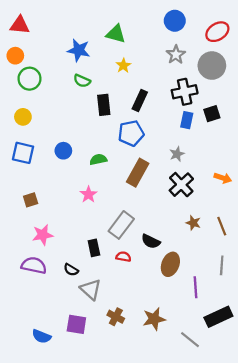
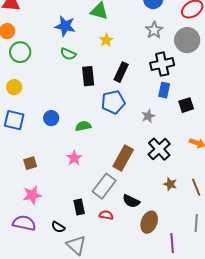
black square: (212, 114) -> (186, 105), moved
gray star: (177, 154) -> (148, 116), moved
brown rectangle: (138, 173) -> (123, 158), moved
brown square: (31, 200) -> (30, 163), moved

